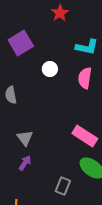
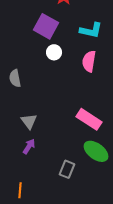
purple square: (21, 43) -> (46, 26), moved, turned -30

